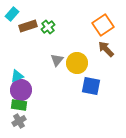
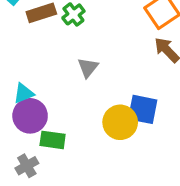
yellow circle: (77, 63) -> (120, 122), moved
green rectangle: (19, 105) -> (53, 140), moved

